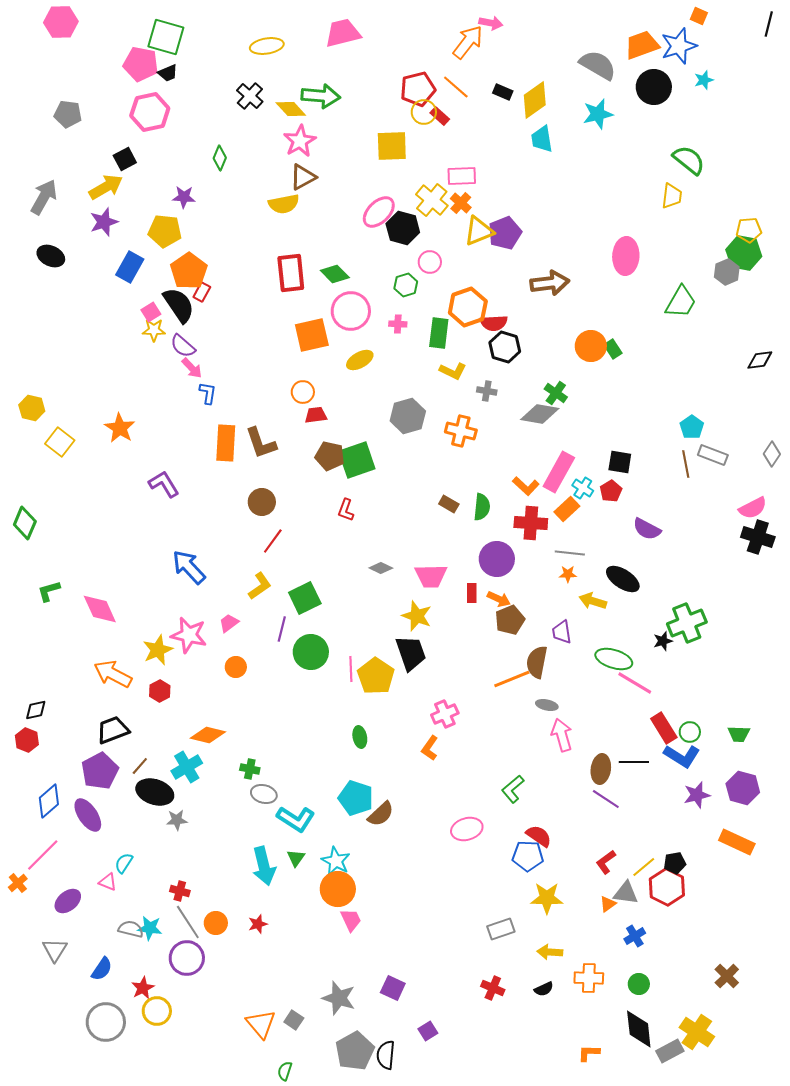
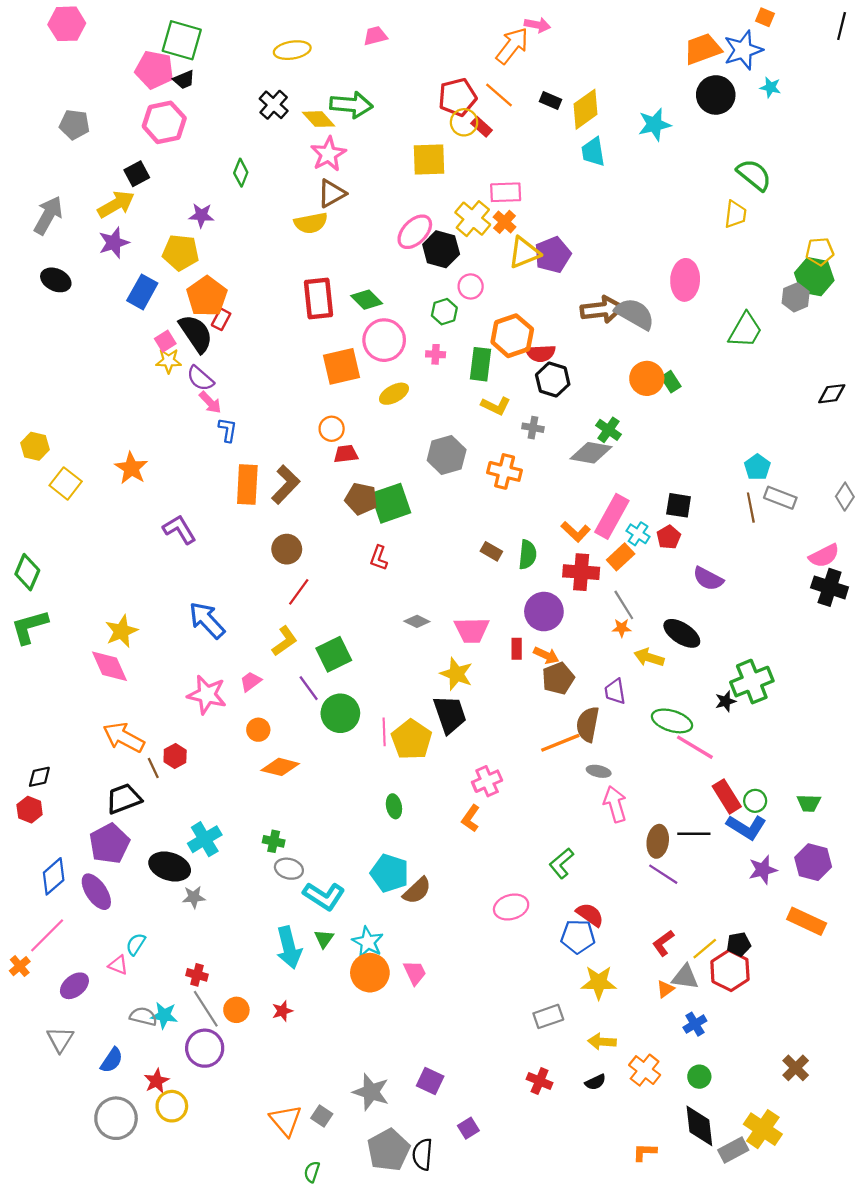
pink trapezoid: (343, 33) -> (375, 36), size x0.6
gray semicircle: (598, 65) -> (635, 314), moved
cyan star: (704, 80) -> (770, 87), turned 30
brown L-shape: (261, 443) -> (286, 485), turned -117
gray line: (570, 553) -> (624, 605), turned 52
green L-shape: (49, 591) -> (30, 627), moved, size x1.5
purple line: (282, 629) -> (309, 688), turned -50
yellow star: (158, 650) -> (121, 631), moved
orange diamond: (208, 735) -> (280, 767), moved
brown line: (140, 766) -> (153, 768), moved, turned -66
pink trapezoid: (351, 920) -> (415, 973), moved
orange cross: (589, 978) -> (645, 1070), turned 36

